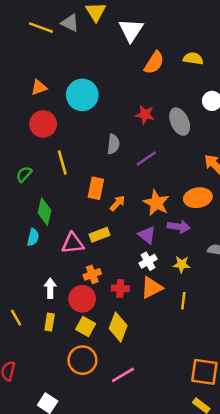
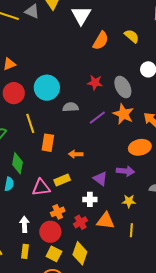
yellow semicircle: (193, 59) -> (132, 36), turned 35
cyan circle: (82, 95) -> (47, 88), moved
gray semicircle: (113, 144) -> (71, 107), turned -98
orange rectangle: (96, 188) -> (48, 143), moved
orange arrow: (117, 203) -> (76, 154), turned -128
orange star: (156, 203) -> (123, 114), moved
white cross: (148, 261) -> (90, 199), moved, turned 32
red cross: (120, 288) -> (81, 222), turned -32
orange triangle: (152, 288) -> (106, 221), turned 36

